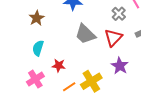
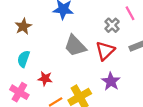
pink cross: (35, 79) -> (19, 92), turned -30

